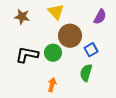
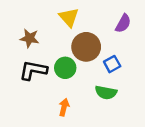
brown star: (22, 17) -> (29, 38), moved
green semicircle: (86, 73) -> (106, 92), turned -96

